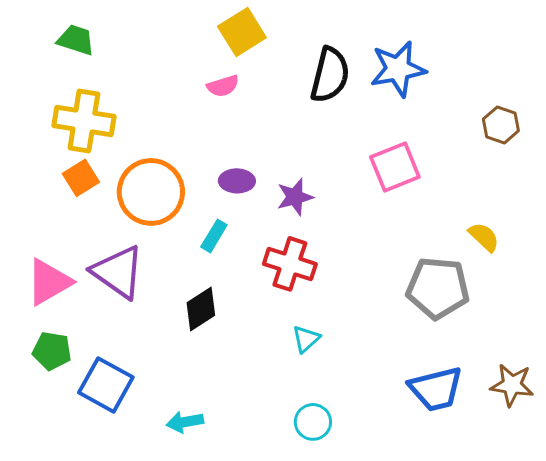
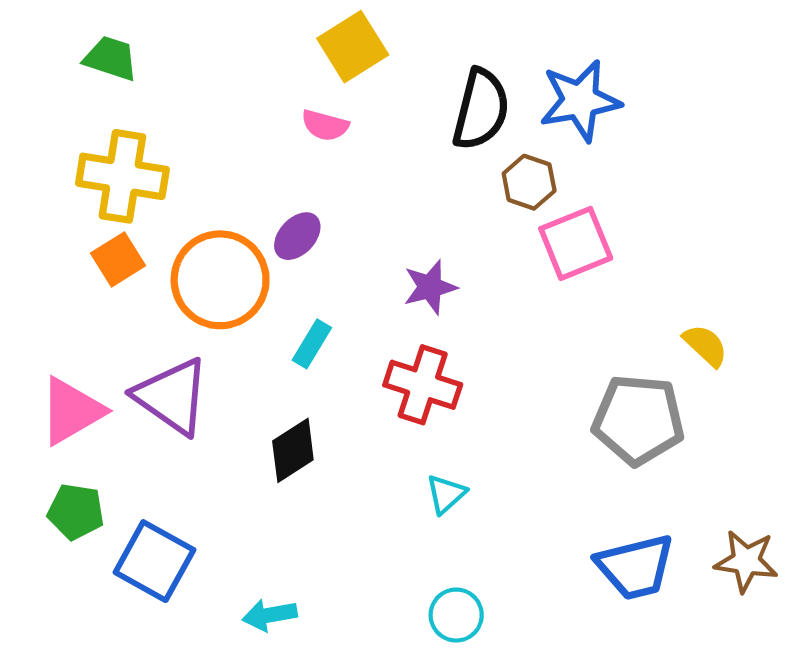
pink semicircle: (223, 86) -> (325, 125), turned 32
brown hexagon: (501, 125) -> (529, 182), moved
purple ellipse: (237, 181) -> (297, 236), moved, turned -48

